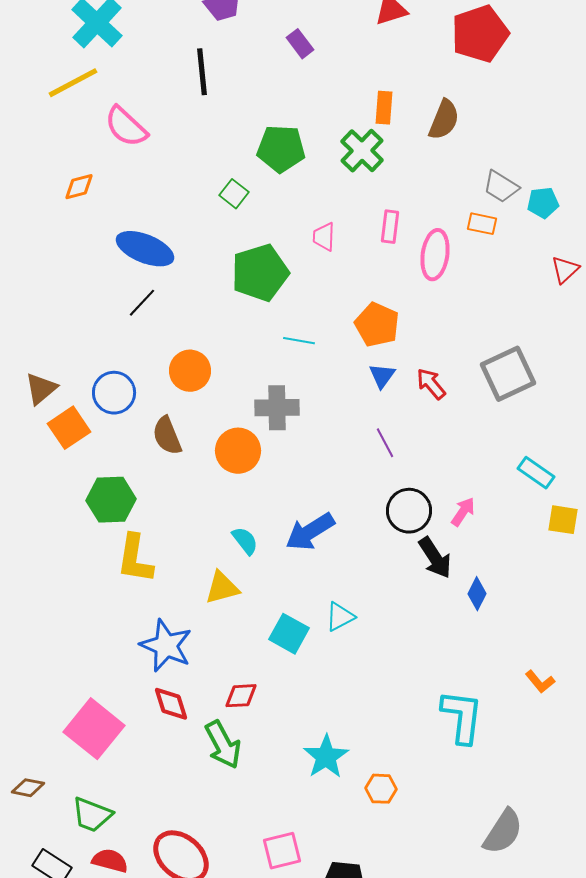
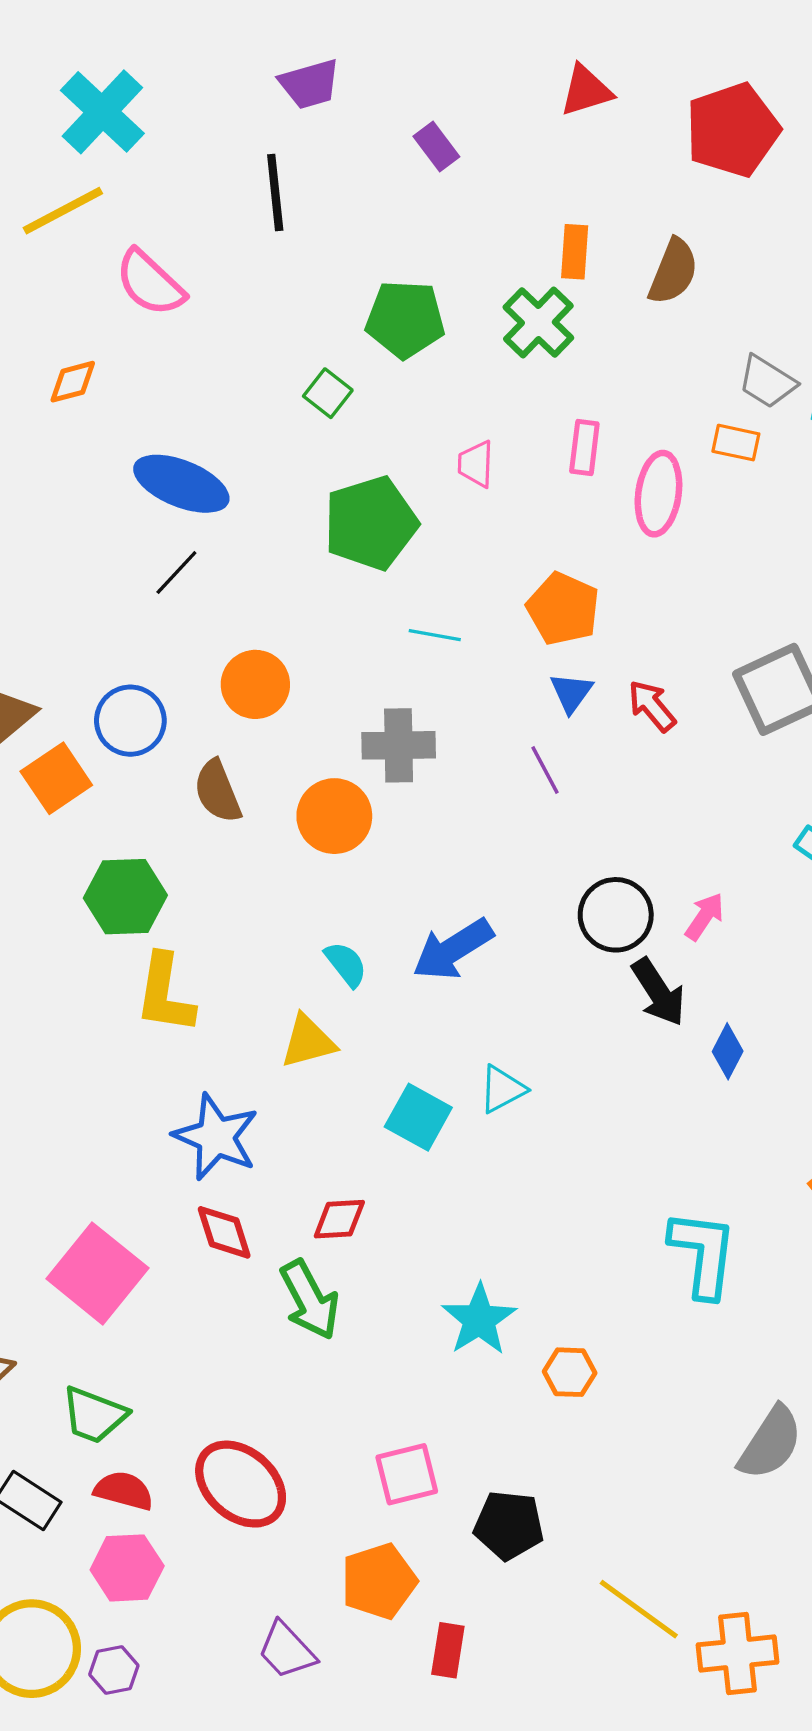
purple line: (385, 443) -> (545, 770), moved

